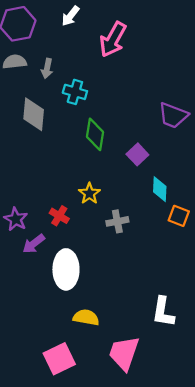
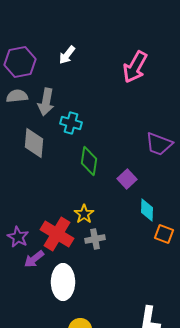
pink arrow: (113, 39) -> (135, 67), moved
gray arrow: (47, 68) -> (46, 102), size x1.5
red cross: (59, 216) -> (57, 234), size x1.8
gray cross: (117, 221) -> (95, 239), moved

